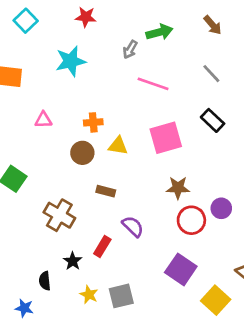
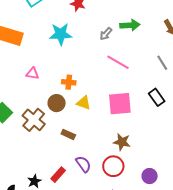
purple circle: (221, 208) -> (150, 176), moved
brown cross: (59, 215) -> (34, 120), moved
red circle: (191, 220) -> (113, 166), moved

